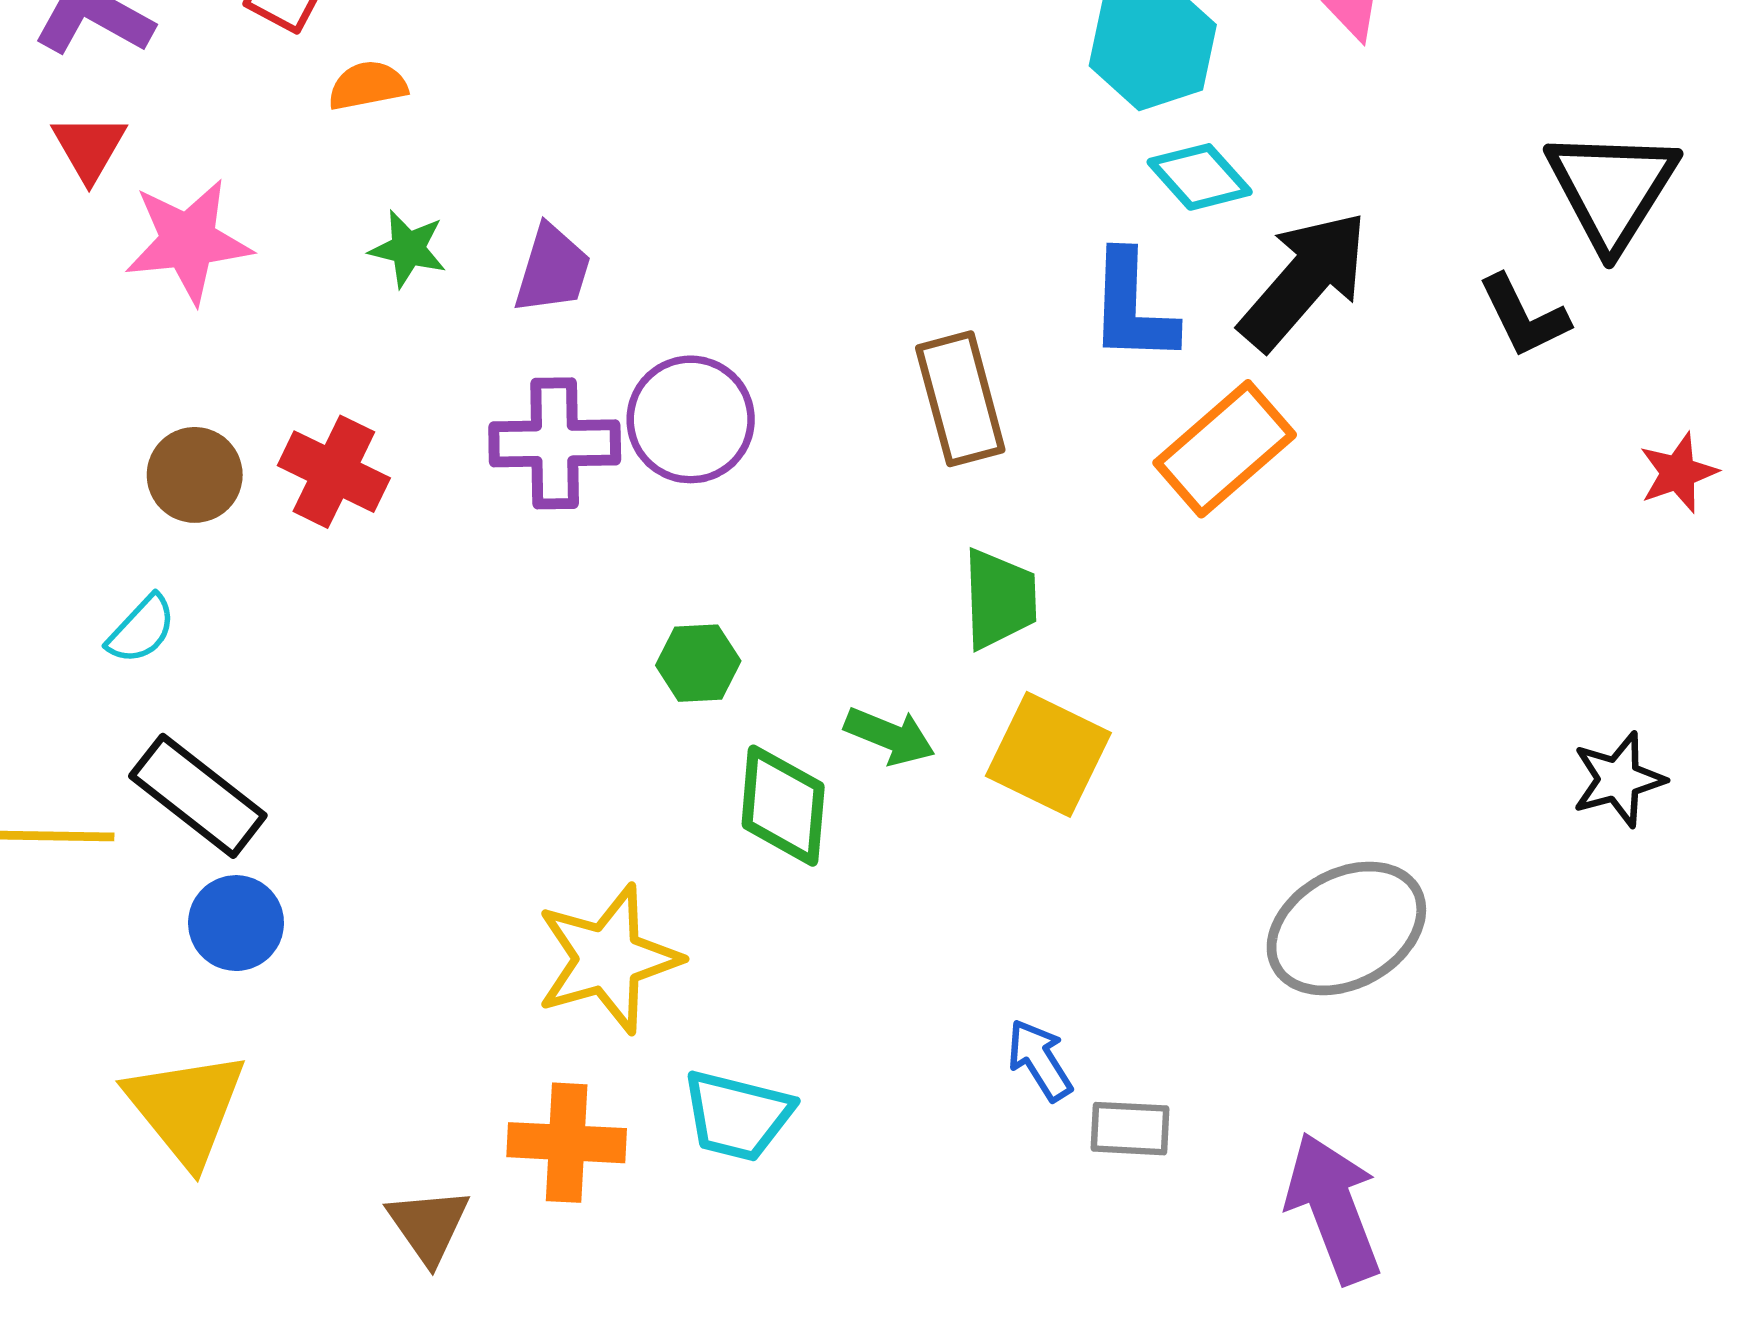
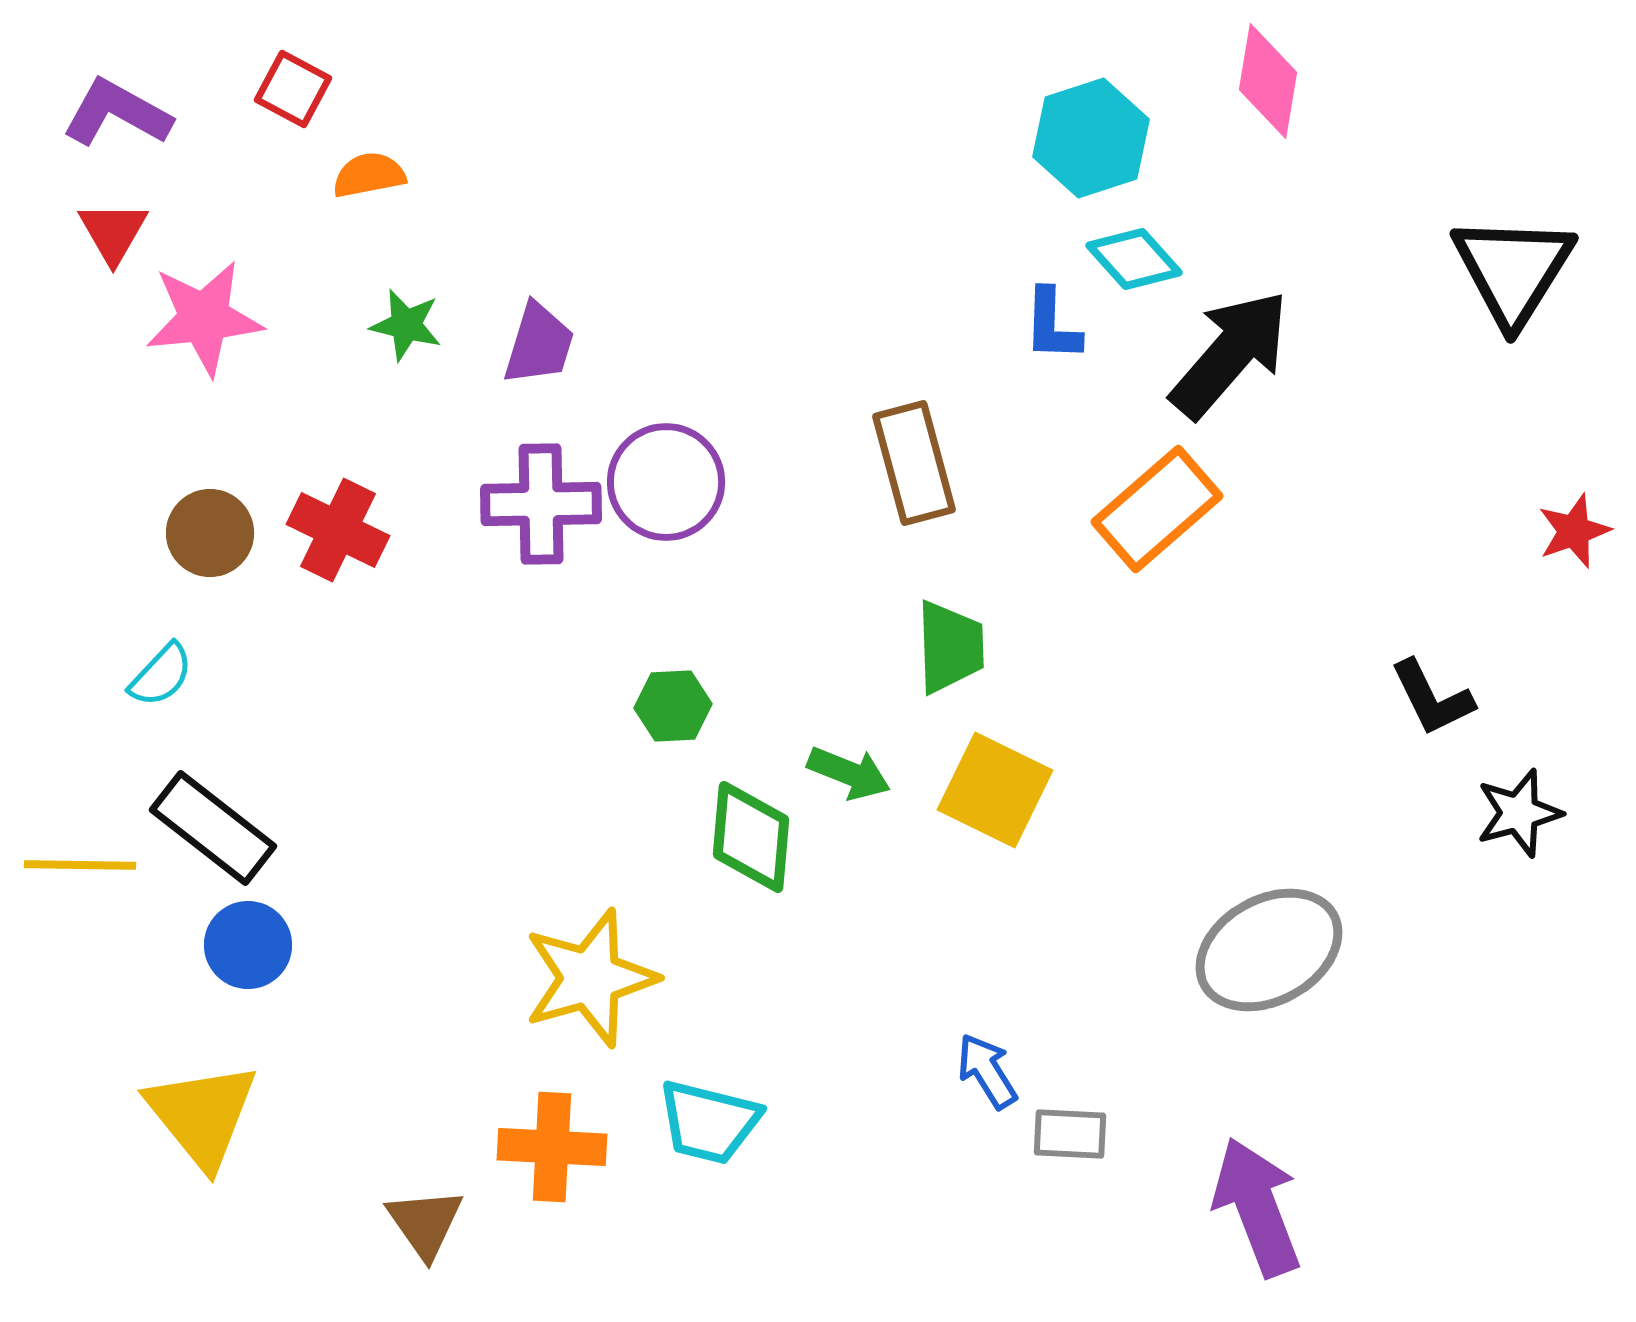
blue L-shape: (1132, 307) -> (1052, 325), moved, size x0.7
black L-shape: (1524, 316) -> (1432, 698), moved

